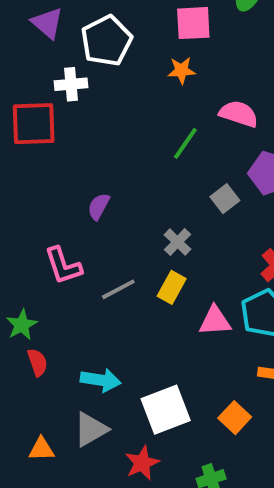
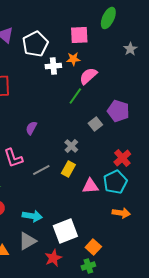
white cross: (71, 84) -> (53, 66), moved
pink semicircle: (239, 114) -> (88, 76), moved, turned -60
orange square: (235, 418) -> (93, 247), moved

